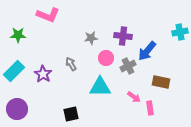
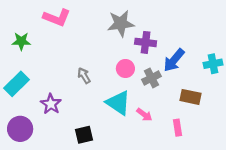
cyan cross: (180, 32) -> (213, 64), moved
gray star: (91, 38) -> (121, 24), moved, size x1.6
purple star: (43, 74) -> (51, 104), moved
cyan triangle: (100, 87) -> (118, 103), turned 35
pink arrow: (134, 97) -> (144, 115), moved

